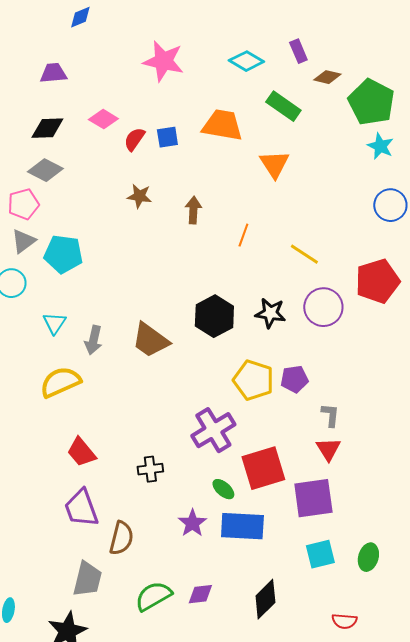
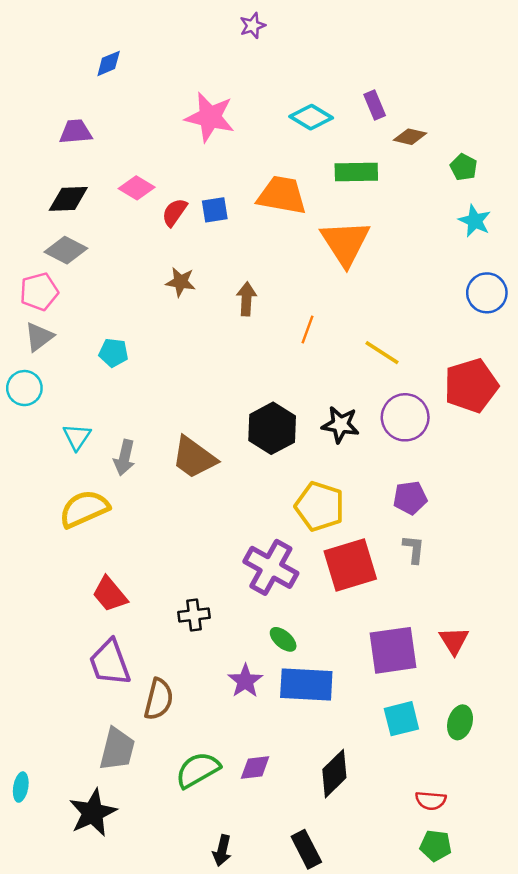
green pentagon: (371, 102) -> (464, 167), size x0.5
green rectangle: (283, 106) -> (356, 172), turned -36
orange triangle: (274, 164) -> (345, 243), size x1.4
cyan pentagon: (63, 254) -> (113, 353), moved, size x0.6
purple pentagon: (294, 379) -> (410, 498), moved
purple cross: (213, 430) -> (271, 567), turned -30
red triangle: (328, 449) -> (454, 641), moved
red square: (263, 468) -> (350, 565), moved

